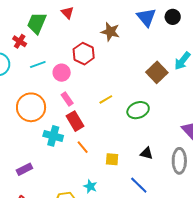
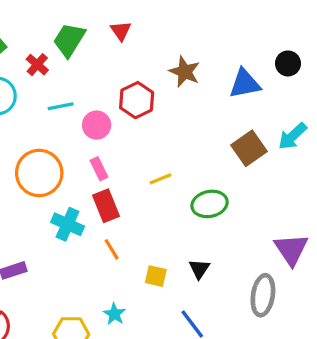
blue triangle: (146, 17) -> (245, 84), moved, turned 50
black triangle: (147, 153) -> (199, 269), moved, turned 40

